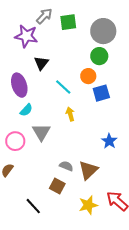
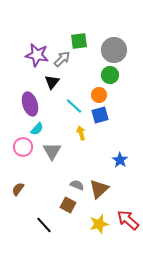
gray arrow: (44, 16) -> (62, 59), moved
blue square: (101, 93) -> (100, 115), moved
pink circle: (15, 141) -> (23, 147), moved

